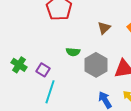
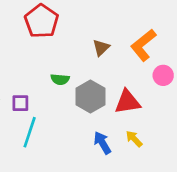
purple square: (43, 70) -> (20, 103), turned -32

